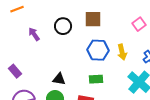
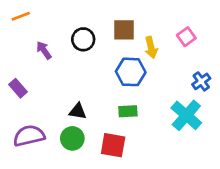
yellow arrow: (122, 52) -> (151, 47), moved
purple rectangle: (15, 71) -> (18, 88), moved

